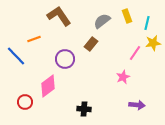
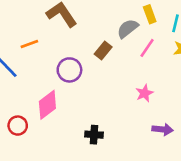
gray semicircle: (102, 21) -> (128, 29), moved
pink line: (135, 53) -> (147, 48), moved

